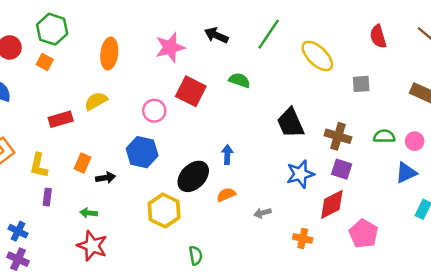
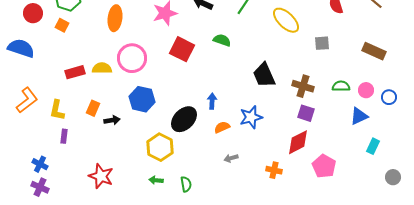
yellow semicircle: (96, 101) -> (102, 68), moved, turned 30
pink circle: (154, 111) -> (132, 58), moved, size x1.5
blue star: (300, 174) -> (251, 117), moved
orange semicircle: (226, 195) -> (222, 127), moved
green arrow: (89, 213) -> (156, 180), moved
gray arrow: (263, 213) -> (231, 158), moved

